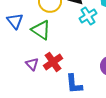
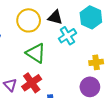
green triangle: (41, 30) -> (36, 53), moved

